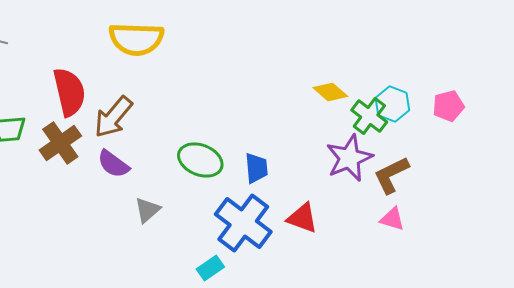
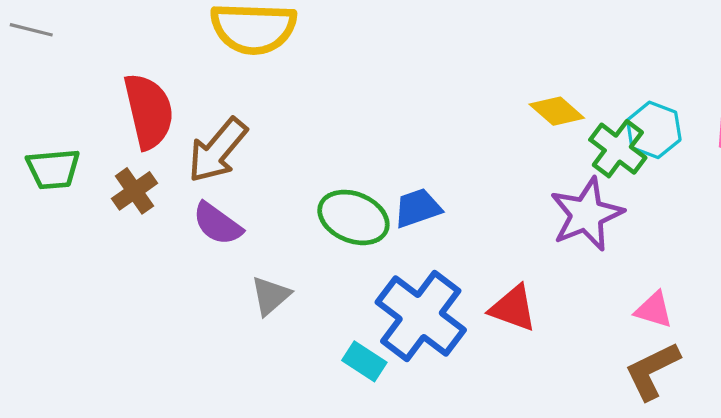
brown cross: (60, 143) -> (135, 191), size x0.7
blue trapezoid: (256, 168) -> (418, 208), moved, turned -104
brown L-shape: (391, 175) -> (652, 371), moved
cyan rectangle: (210, 268) -> (364, 361), moved, turned 68

